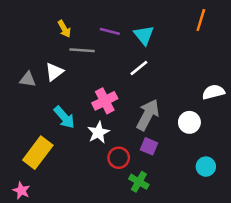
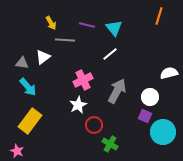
cyan arrow: (64, 117) -> (28, 87), moved
purple square: (149, 146) -> (145, 116), moved
cyan circle: (206, 167) -> (163, 132), size x1.6

